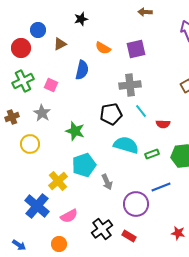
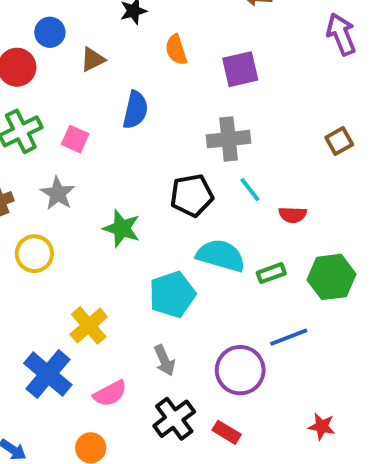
orange semicircle: (103, 48) -> (176, 50), moved, turned 42
cyan pentagon: (84, 165) -> (172, 294), moved
gray arrow: (107, 182) -> (164, 360), moved

